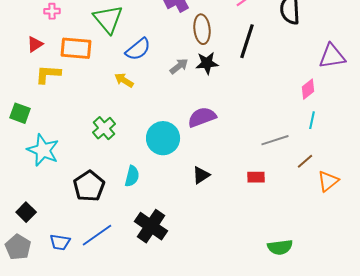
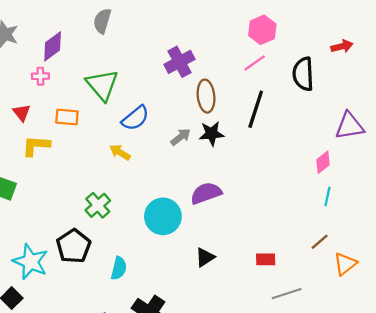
red triangle: (35, 44) -> (22, 113), turned -36
orange rectangle: (76, 48) -> (67, 117), size x0.7
gray line: (275, 140) -> (287, 294), moved
cyan star: (43, 150) -> (30, 262), moved
cyan semicircle: (132, 176) -> (119, 268), moved
black pentagon: (89, 186) -> (74, 246), moved

